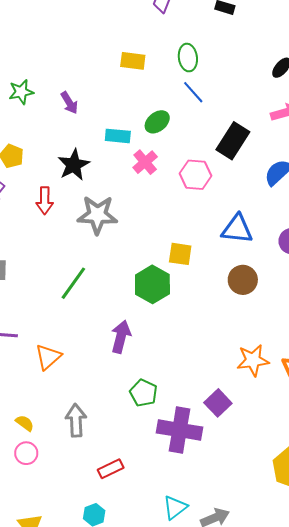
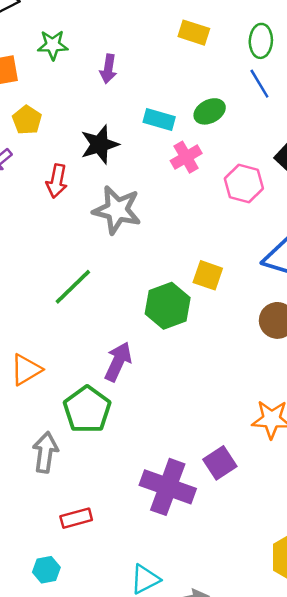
purple arrow: (69, 103) -> (108, 69), turned 30
green pentagon: (144, 393) -> (87, 410), moved, size x1.4

